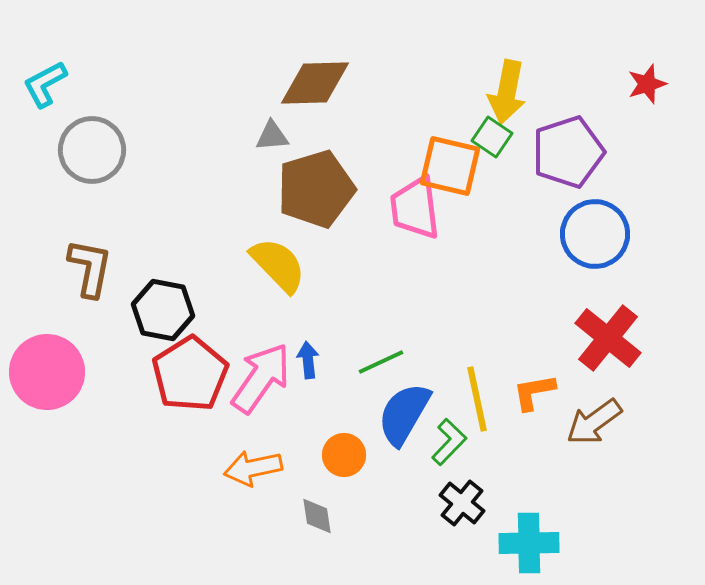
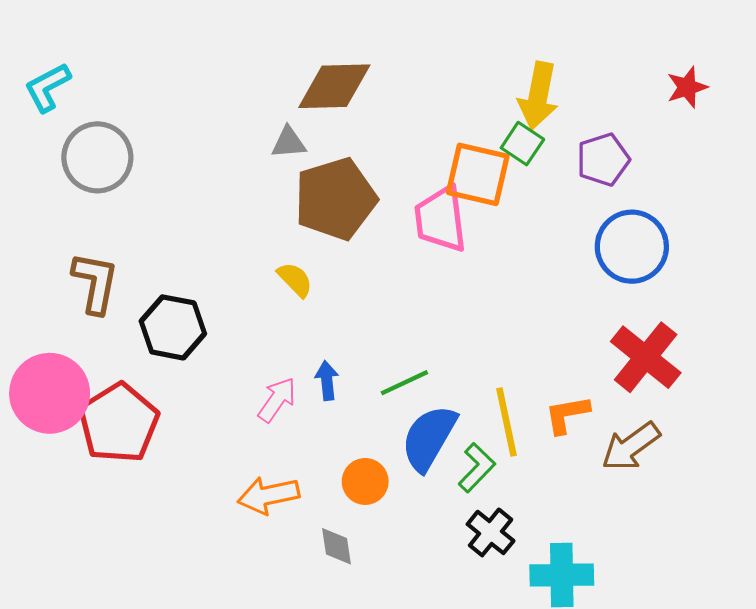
purple pentagon: (568, 152) -> (603, 160), size x0.7
yellow semicircle: (278, 265) -> (295, 280), size x0.6
red pentagon: (190, 374) -> (119, 423), moved
pink arrow: (261, 378) -> (277, 400), size x0.6

